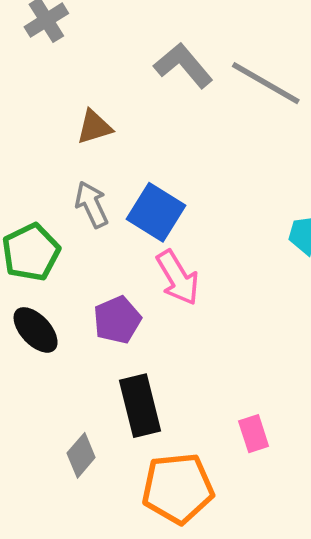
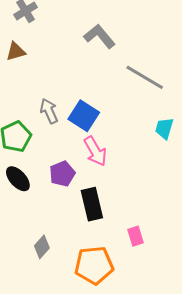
gray line: (266, 83) -> (145, 77), moved
brown triangle: (94, 127) -> (16, 52), moved
black rectangle: (140, 406) -> (92, 204), moved

